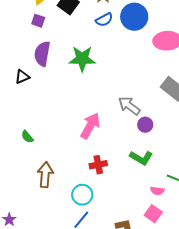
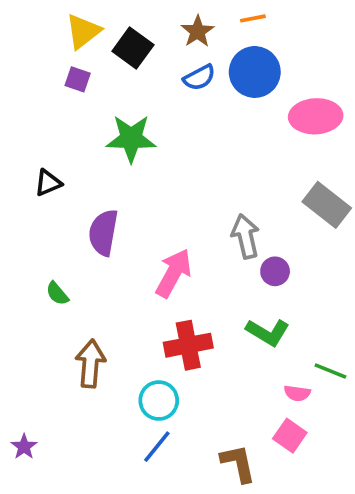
purple semicircle: (42, 54) -> (103, 233), moved
green star: (82, 59) -> (131, 138), moved
gray arrow: (129, 106) -> (245, 236), turned 40
red cross: (98, 165) -> (188, 345), size x1.4

